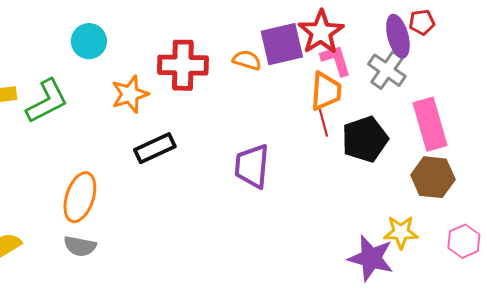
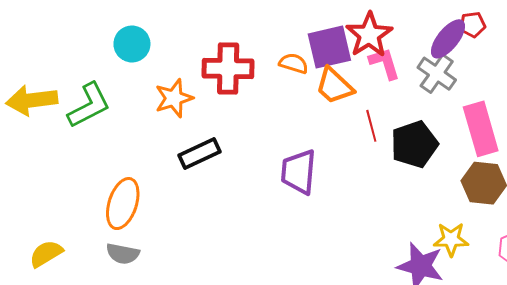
purple ellipse: (398, 36) -> (448, 39), turned 54
orange trapezoid: (326, 91) -> (334, 86), moved, turned 129

